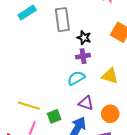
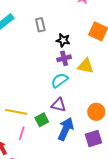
gray rectangle: (62, 20) -> (40, 25), size x0.6
yellow triangle: (110, 76) -> (86, 66), moved
purple triangle: (86, 103) -> (59, 105), moved

